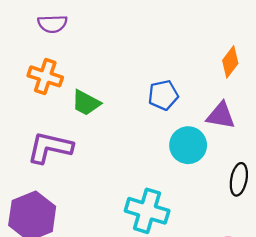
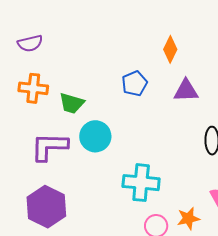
orange diamond: (230, 62) -> (170, 49), moved
cyan circle: (188, 145) -> (95, 136), moved

